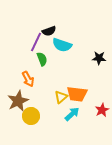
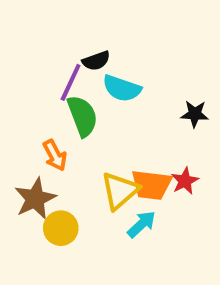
green semicircle: (42, 59) -> (82, 116), size x1.5
yellow triangle: (61, 97) -> (120, 191), size x1.5
red star: (102, 110) -> (185, 181), moved

